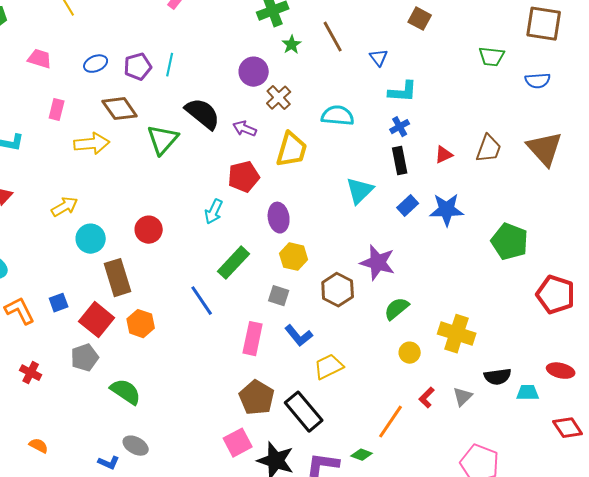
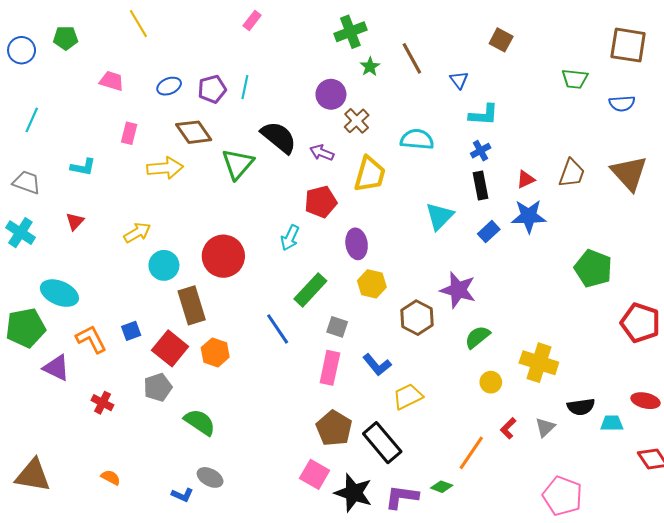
blue star: (447, 210) -> (529, 216), moved
red circle: (149, 230) -> (223, 256), size x1.5
gray square: (279, 296) -> (337, 327), moved
pink square: (238, 443) -> (315, 474), turned -32

